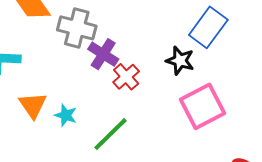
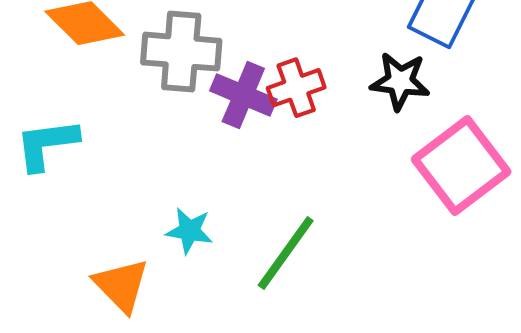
red cross: (126, 77) -> (296, 88), moved, turned 32
orange triangle: (33, 105) -> (121, 285), moved

